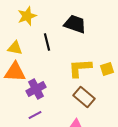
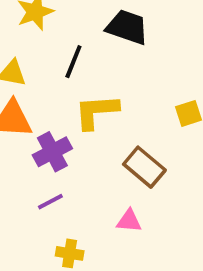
black line: (47, 42) -> (73, 62), turned 36
yellow L-shape: (80, 68) -> (96, 112), moved

